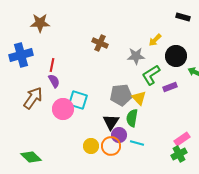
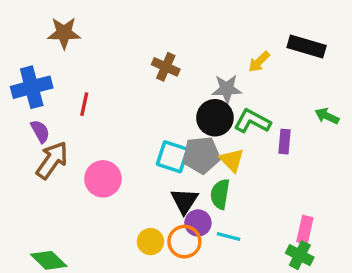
black rectangle: (183, 17) -> (307, 46), moved, size x1.5
black circle: (176, 56) -> (215, 118), moved
green L-shape: (151, 75) -> (252, 121), turned 60
purple semicircle: (54, 81) -> (40, 131), moved
purple rectangle: (170, 87) -> (285, 142), turned -64
cyan square: (78, 100) -> (173, 157), moved
pink rectangle: (182, 139) -> (305, 230), turned -42
green cross: (179, 154) -> (300, 255), turned -35

